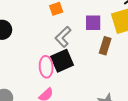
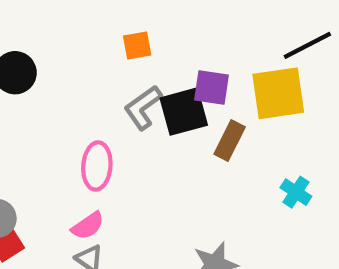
black square: (62, 61) -> (184, 112), moved

